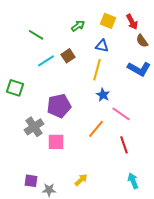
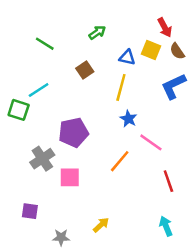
yellow square: (108, 21) -> (151, 50), moved
cyan line: (46, 61) -> (39, 90), moved
blue L-shape: (139, 69) -> (173, 86), turned 125
red line: (124, 145) -> (168, 181), moved
purple square: (31, 181) -> (30, 211), moved

